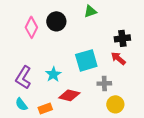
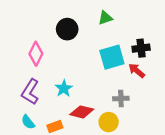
pink diamond: (31, 27) -> (36, 54), moved
cyan square: (86, 60) -> (112, 57), moved
yellow circle: (115, 104) -> (109, 122), moved

